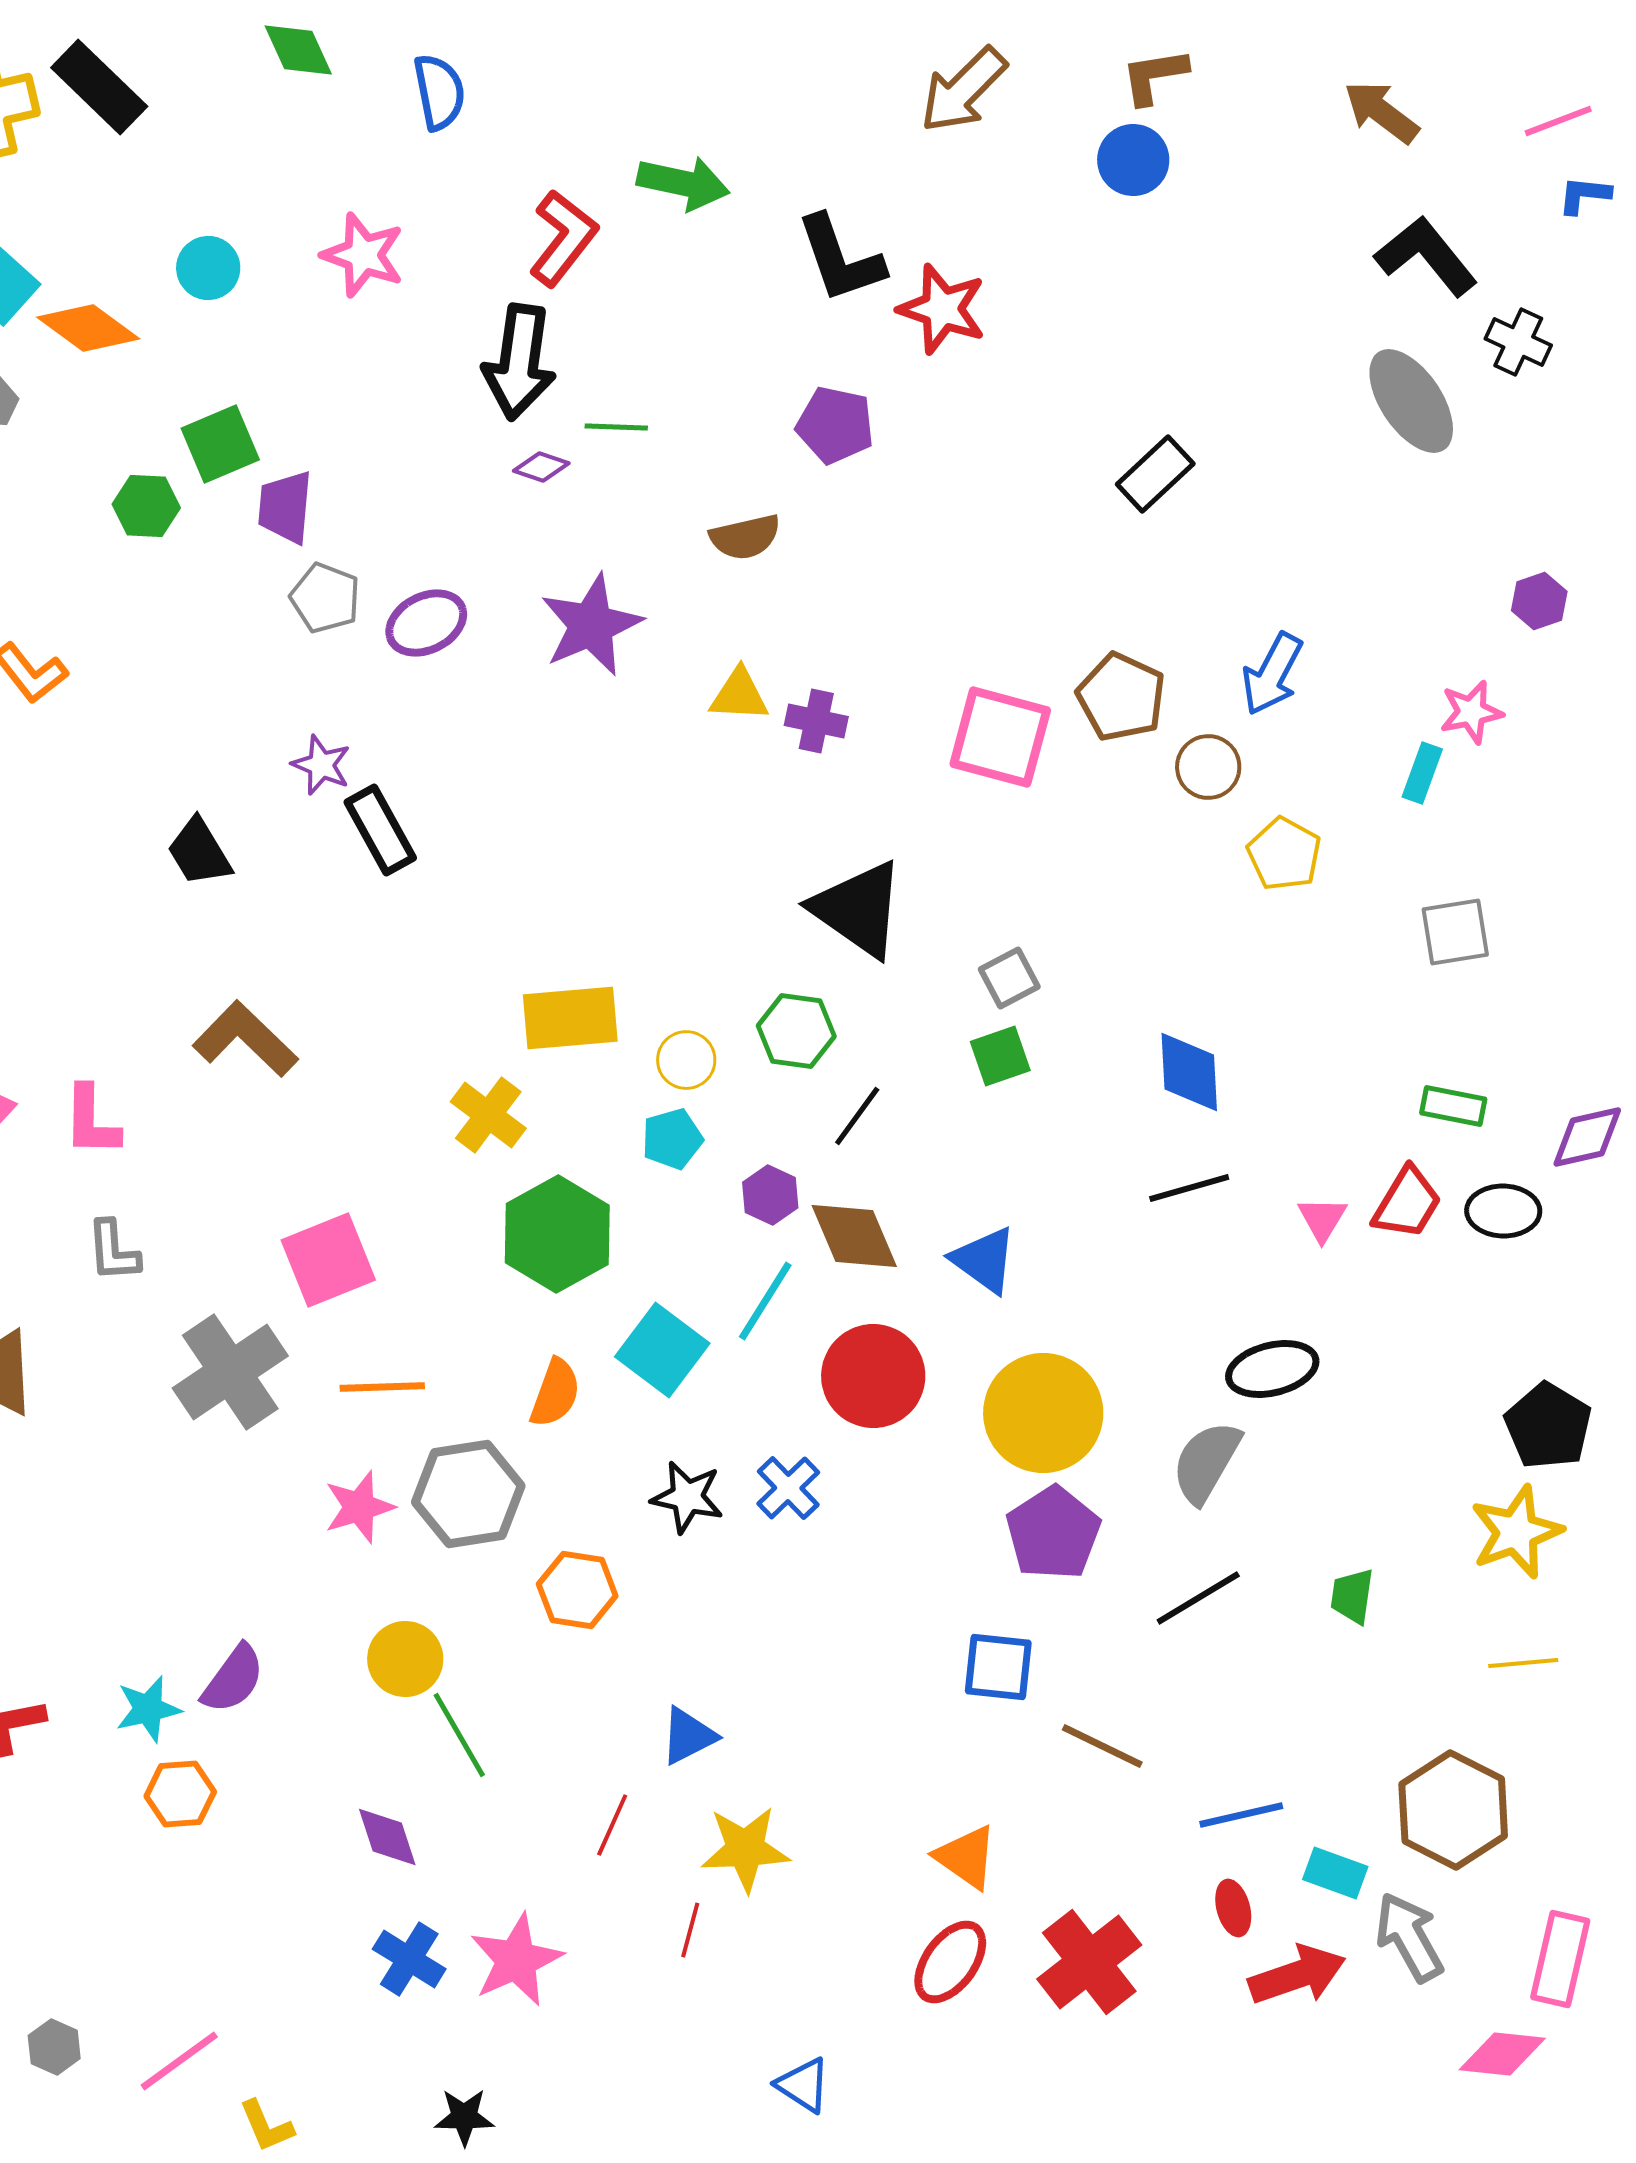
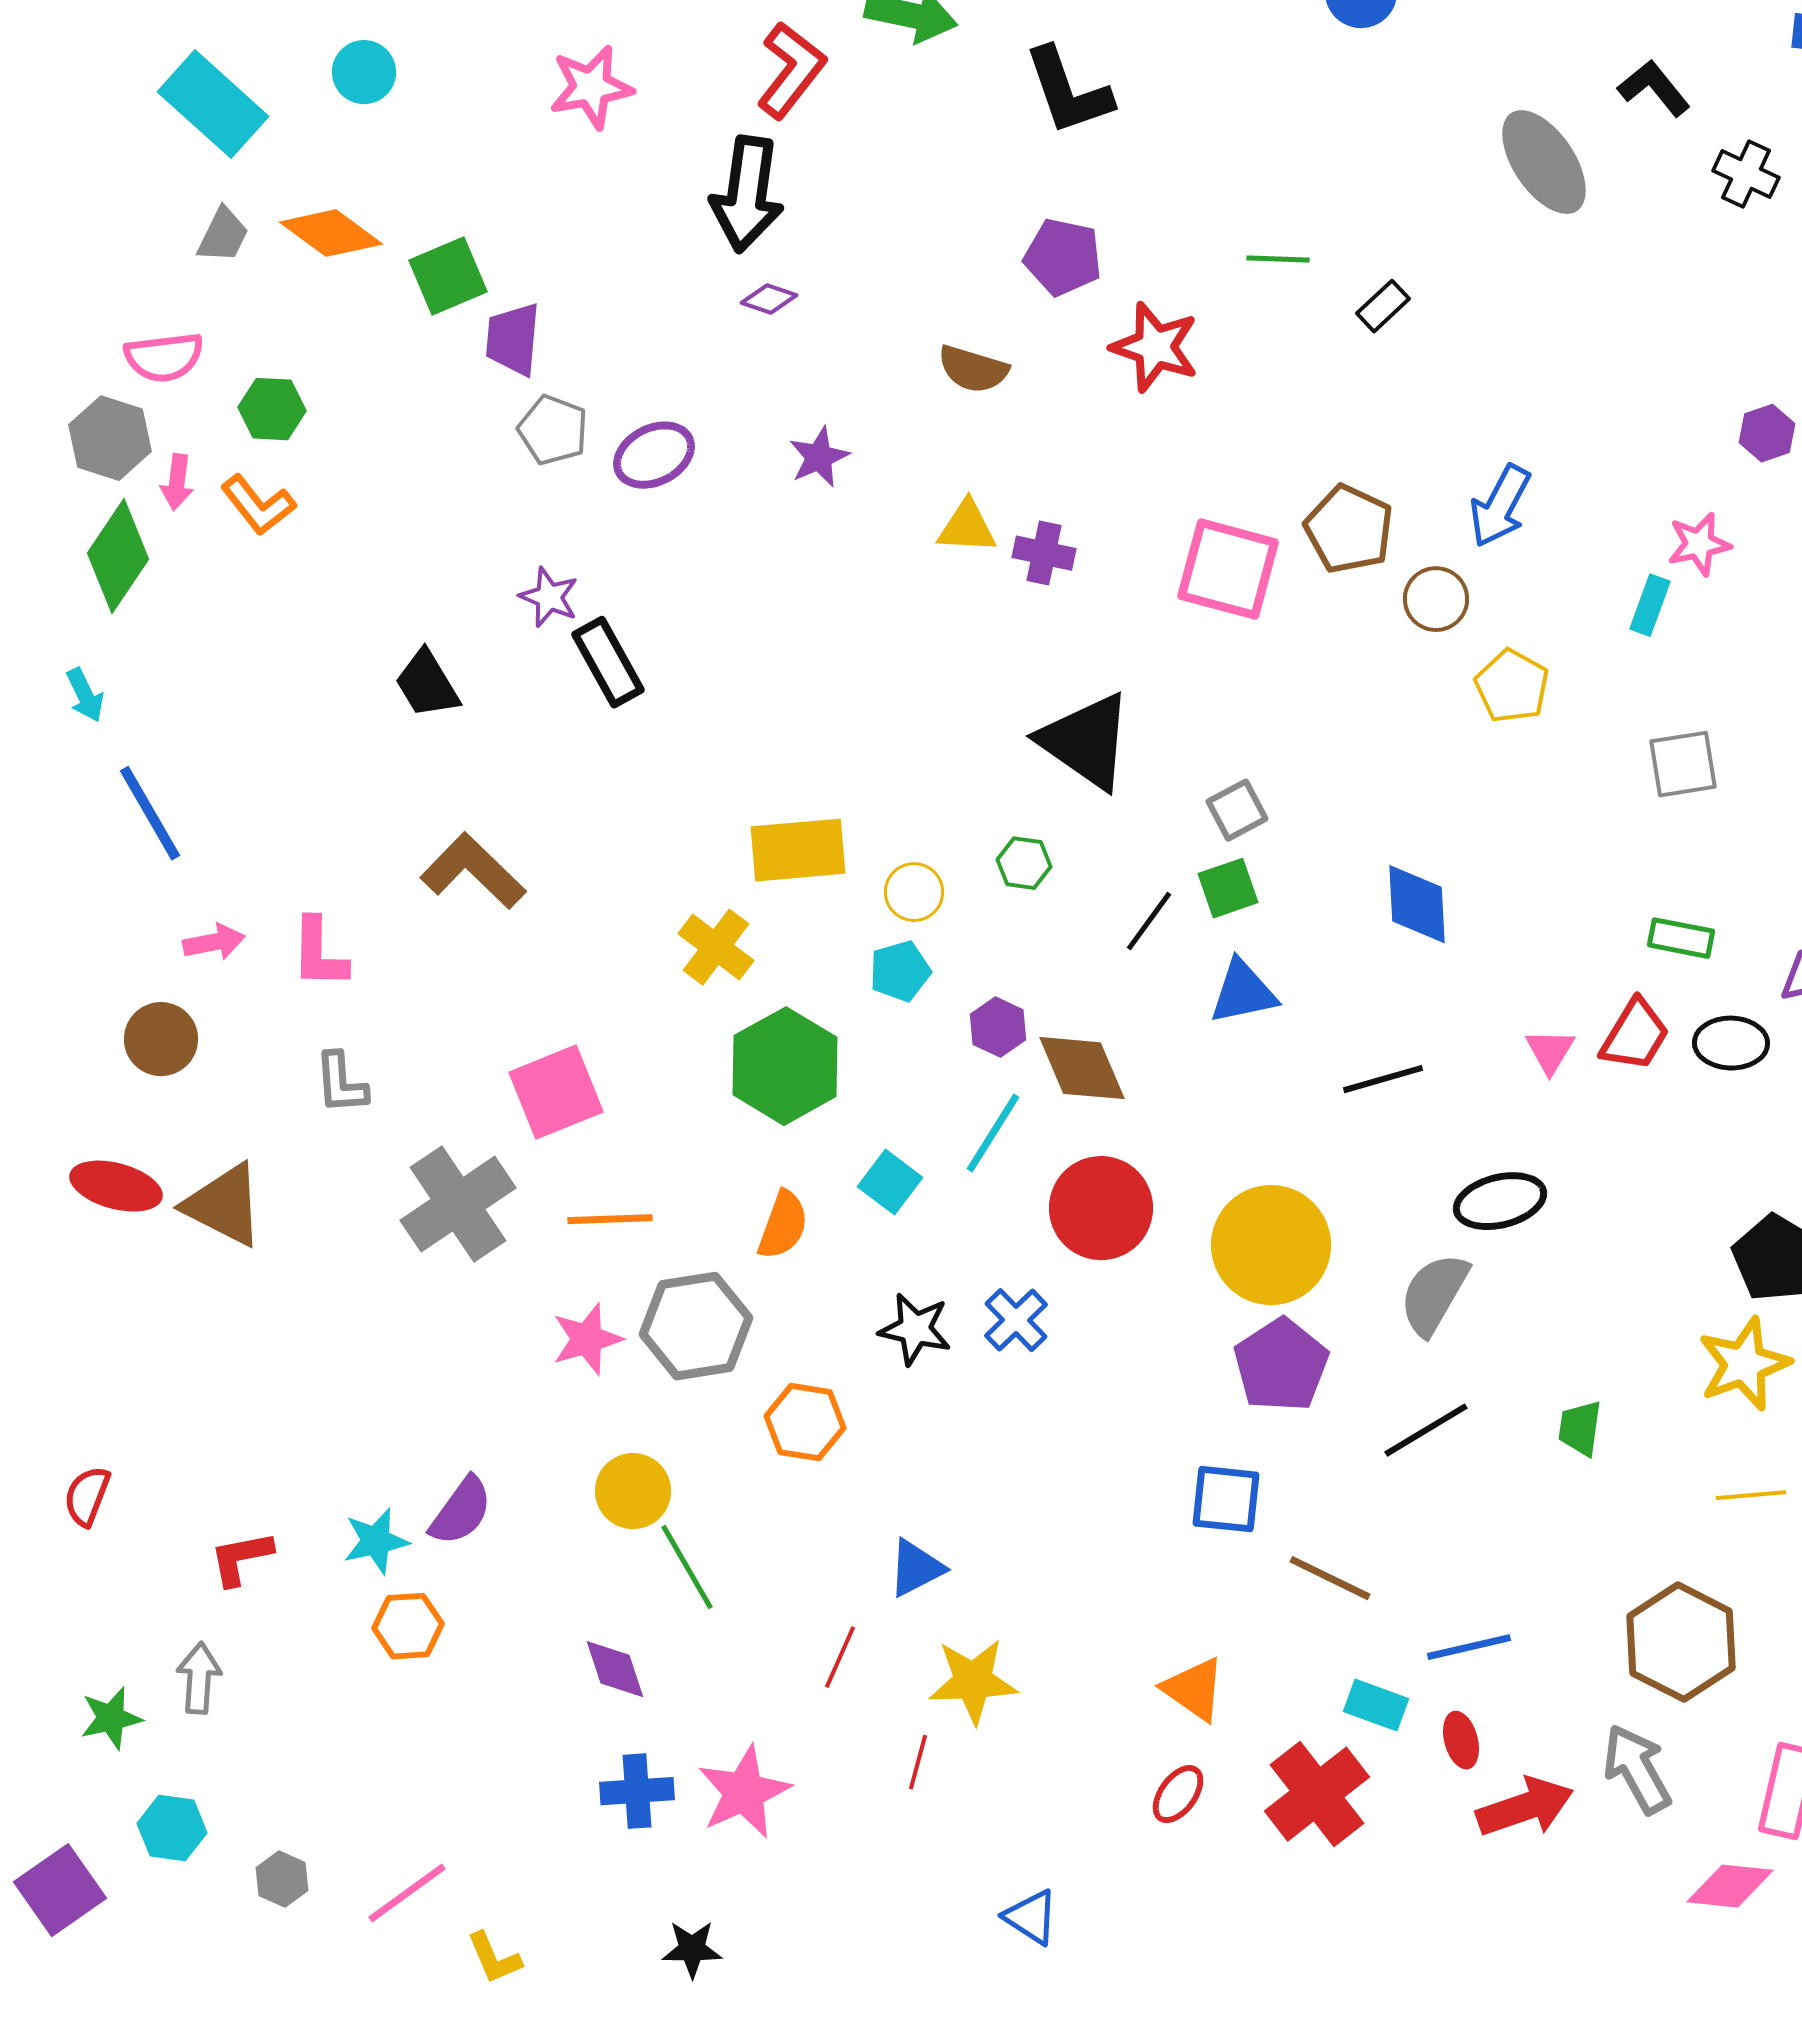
pink star: (363, 255) -> (591, 87), turned -30
black L-shape: (1426, 256) -> (1654, 88), size x0.7
cyan circle: (208, 268) -> (364, 72), moved
red star: (942, 309) -> (1155, 347), moved
orange diamond: (88, 328) -> (331, 233), moved
gray ellipse: (1411, 401) -> (1544, 162), moved
green line: (616, 427) -> (1278, 259), moved
black rectangle: (1155, 474) -> (1383, 306), size x0.7
green hexagon: (146, 506) -> (272, 409), moved
brown semicircle: (745, 537) -> (973, 369), turned 30
purple star: (591, 625) -> (819, 457), size x0.6
green hexagon: (796, 1031) -> (1024, 863), size x0.7
black line: (857, 1116) -> (1149, 921), moved
black line: (1189, 1188) -> (1383, 1079), moved
blue triangle: (984, 1260) -> (1243, 992), moved, turned -48
cyan square: (662, 1350) -> (890, 1182), size x0.7
cyan rectangle: (1335, 1873) -> (1376, 1705), moved
blue cross: (409, 1959) -> (637, 1791), turned -36
red ellipse: (950, 1962) -> (1178, 1794), size x0.7

